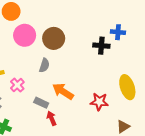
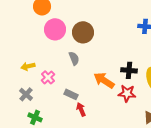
black cross: (101, 46) -> (129, 70), moved
gray semicircle: (44, 65) -> (74, 58), turned -40
orange arrow: (63, 91) -> (104, 80), moved

